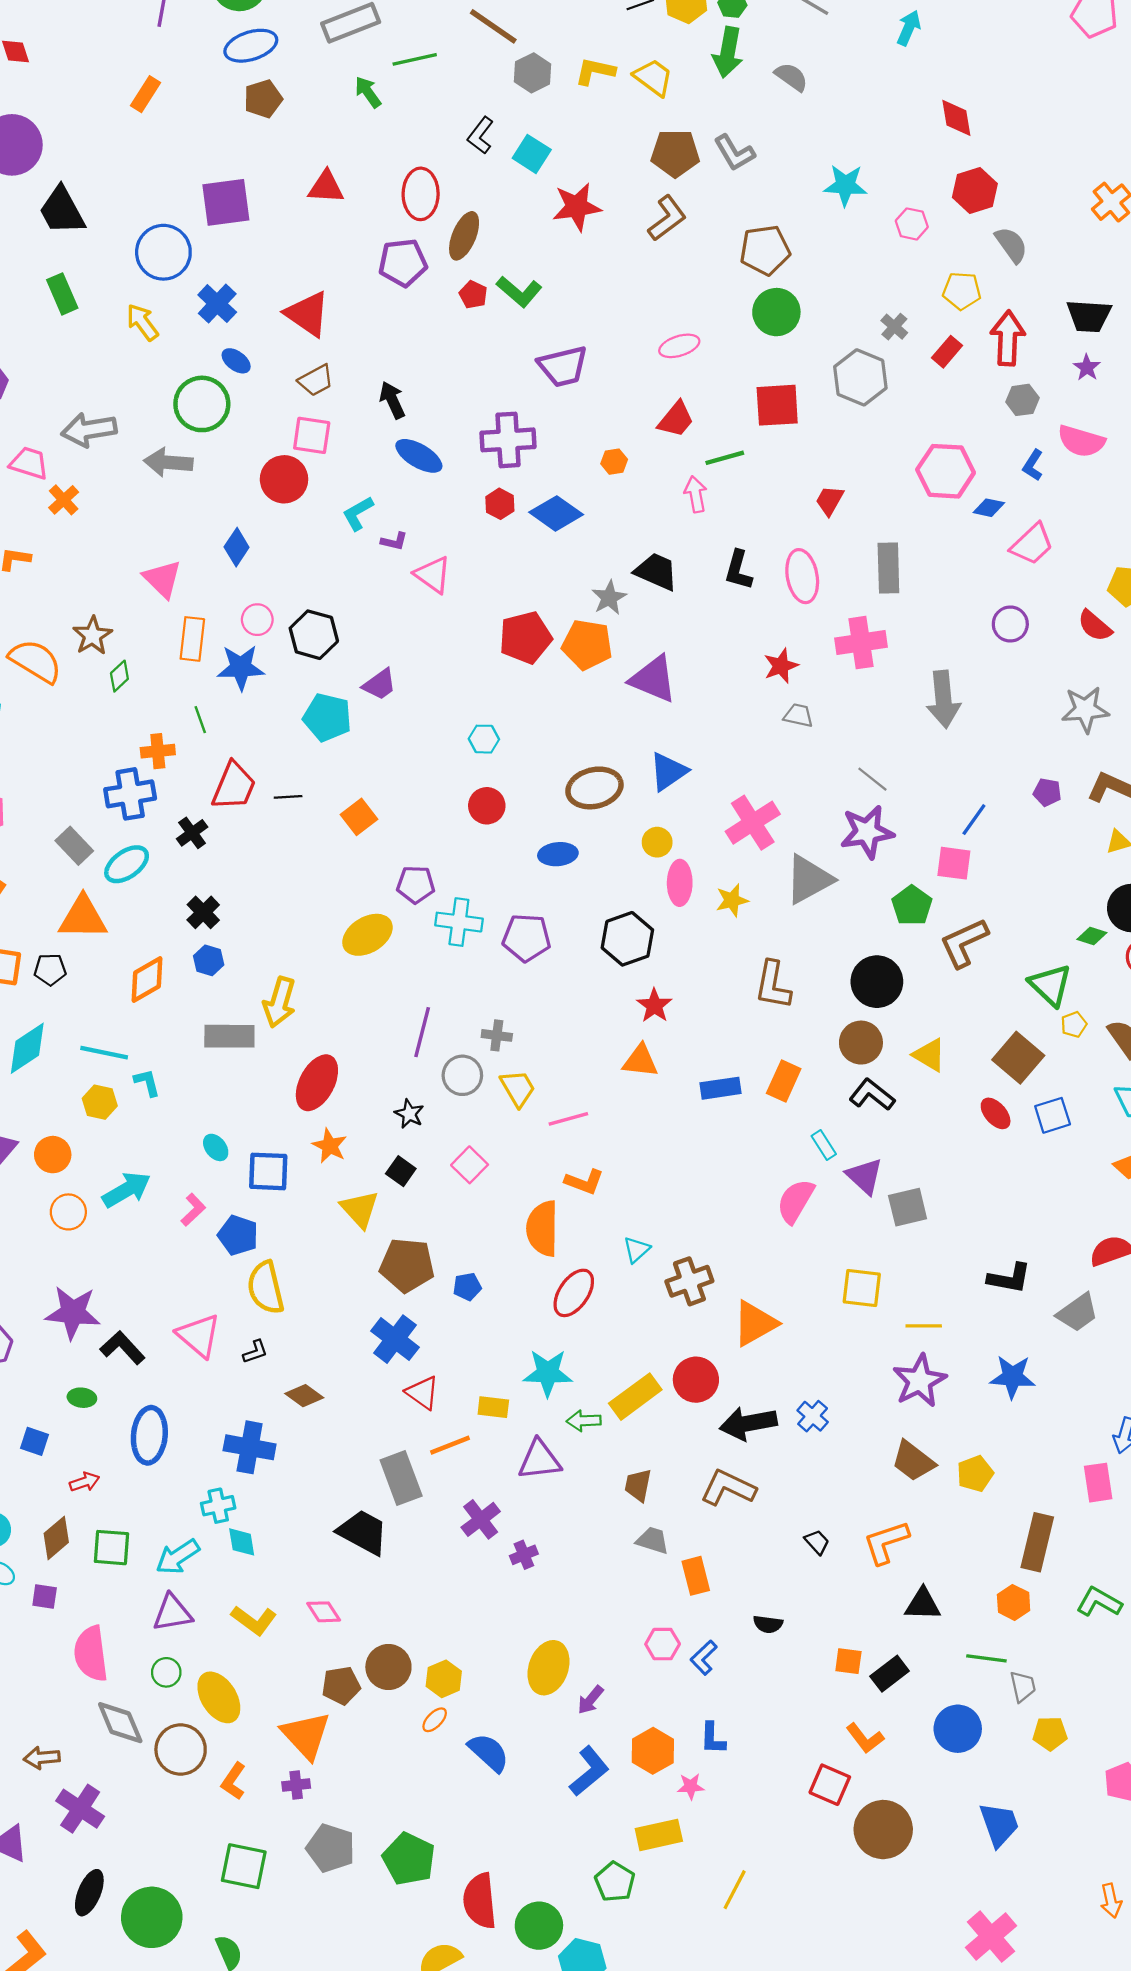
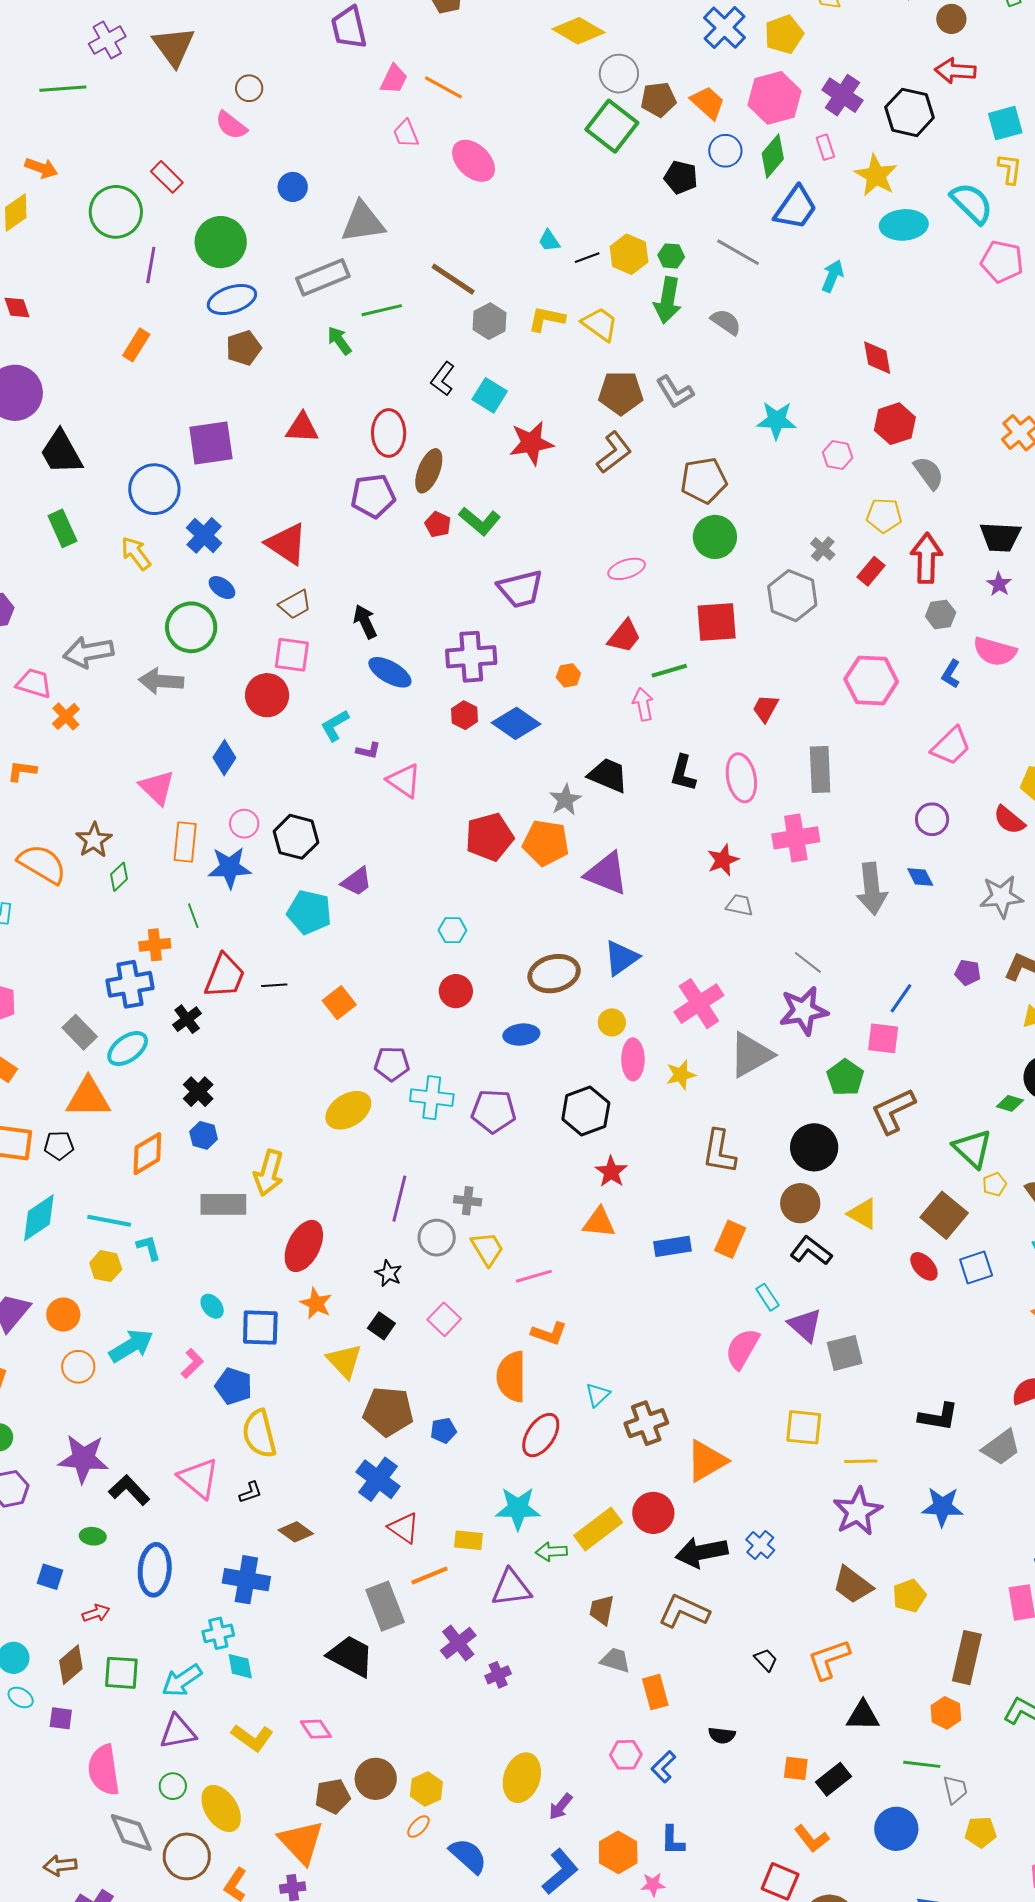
blue diamond: (989, 508) -> (920, 877), moved, turned 52

